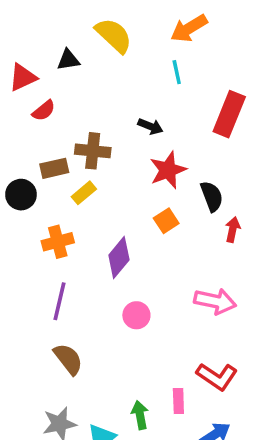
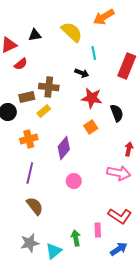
yellow semicircle: (114, 35) -> (72, 32), moved
cyan line: (177, 72) -> (94, 53), moved
red star: (168, 170) -> (92, 98), turned 30
red arrow: (233, 230) -> (129, 149), moved

